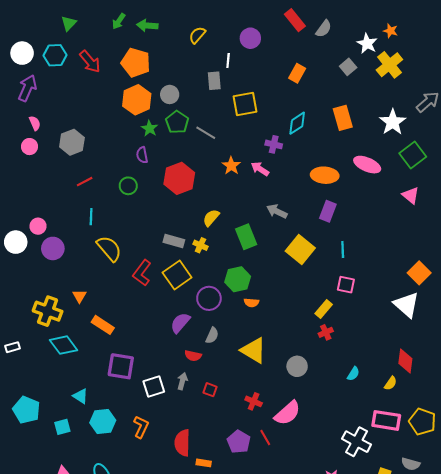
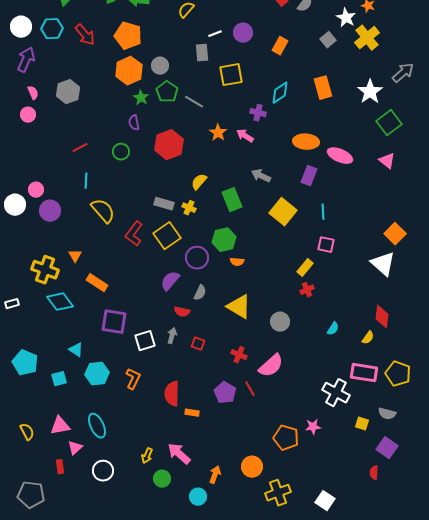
purple circle: (250, 38) -> (243, 33), moved
white line: (228, 61) -> (215, 34), turned 64
gray hexagon: (72, 142) -> (68, 92), moved
pink ellipse: (367, 165) -> (340, 156), moved

